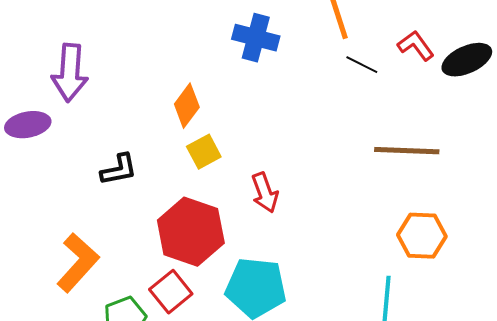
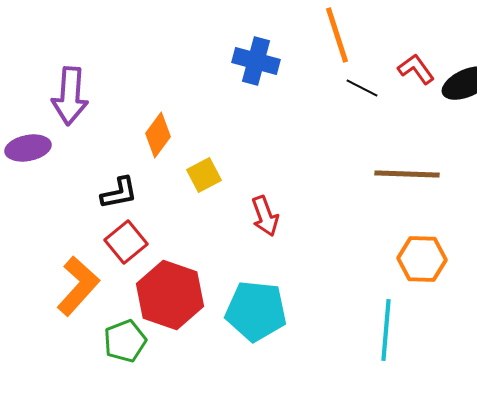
orange diamond: (187, 106) -> (158, 135), moved
red hexagon: (191, 232) -> (170, 295), moved
red square: (171, 292) -> (126, 242), moved

